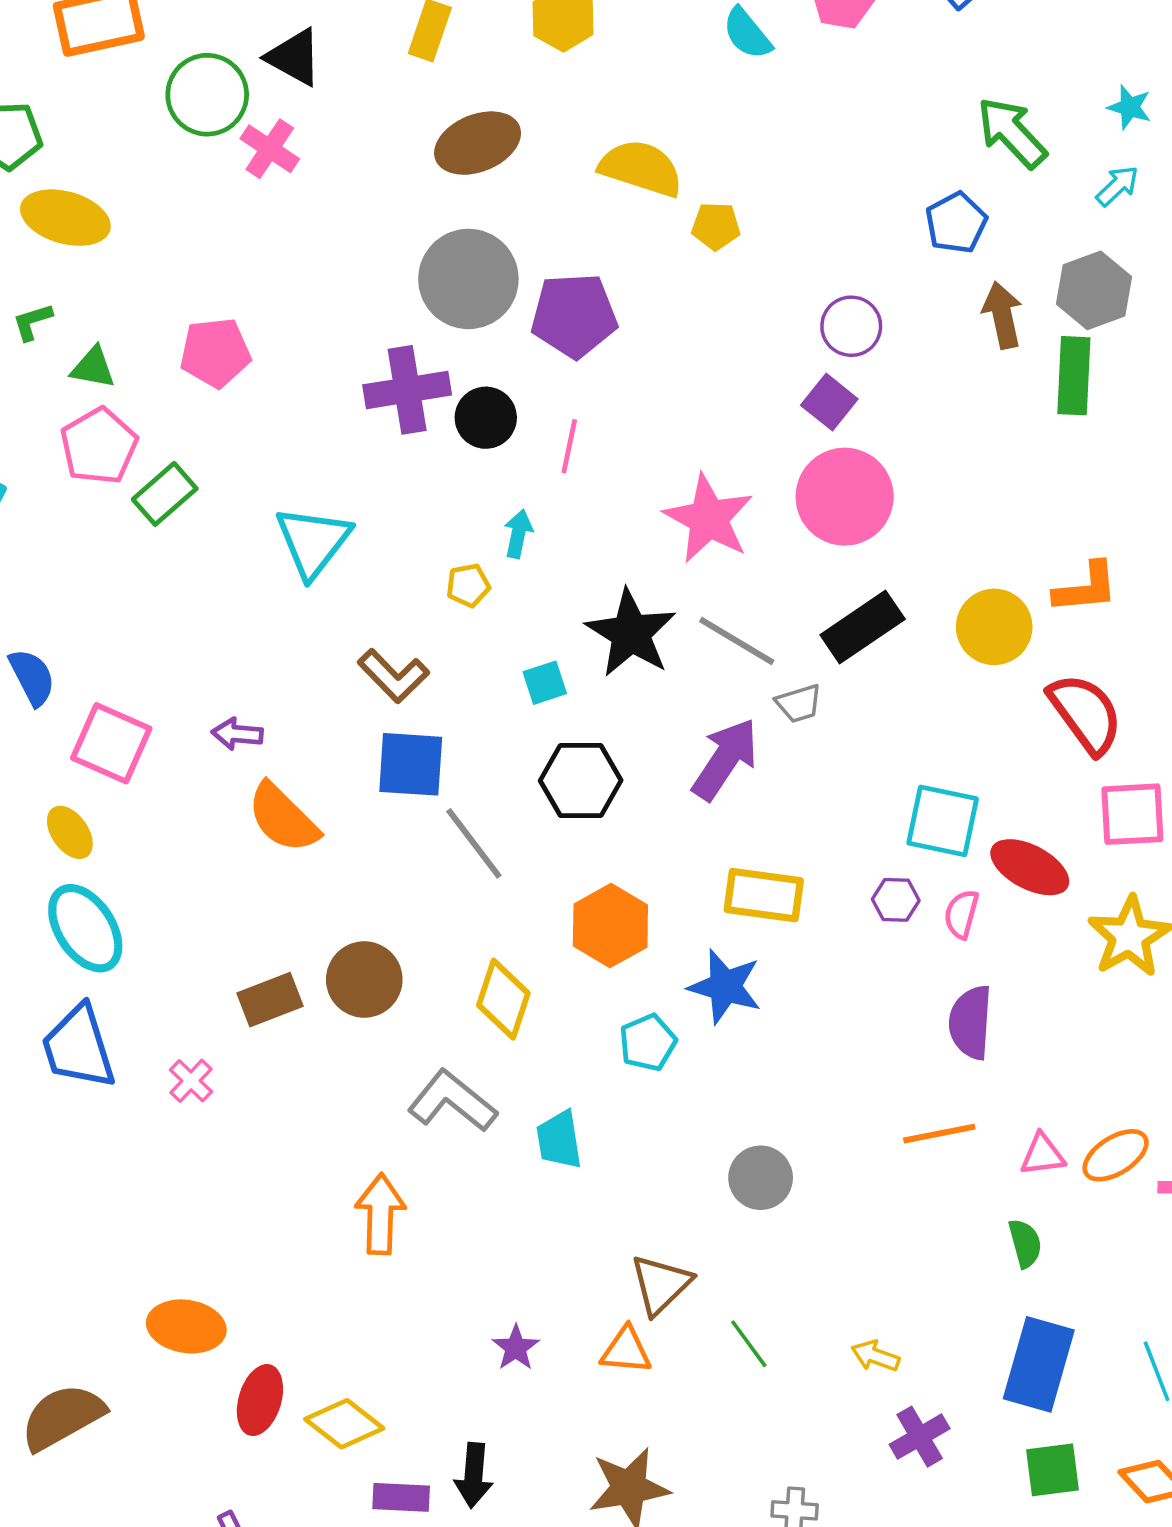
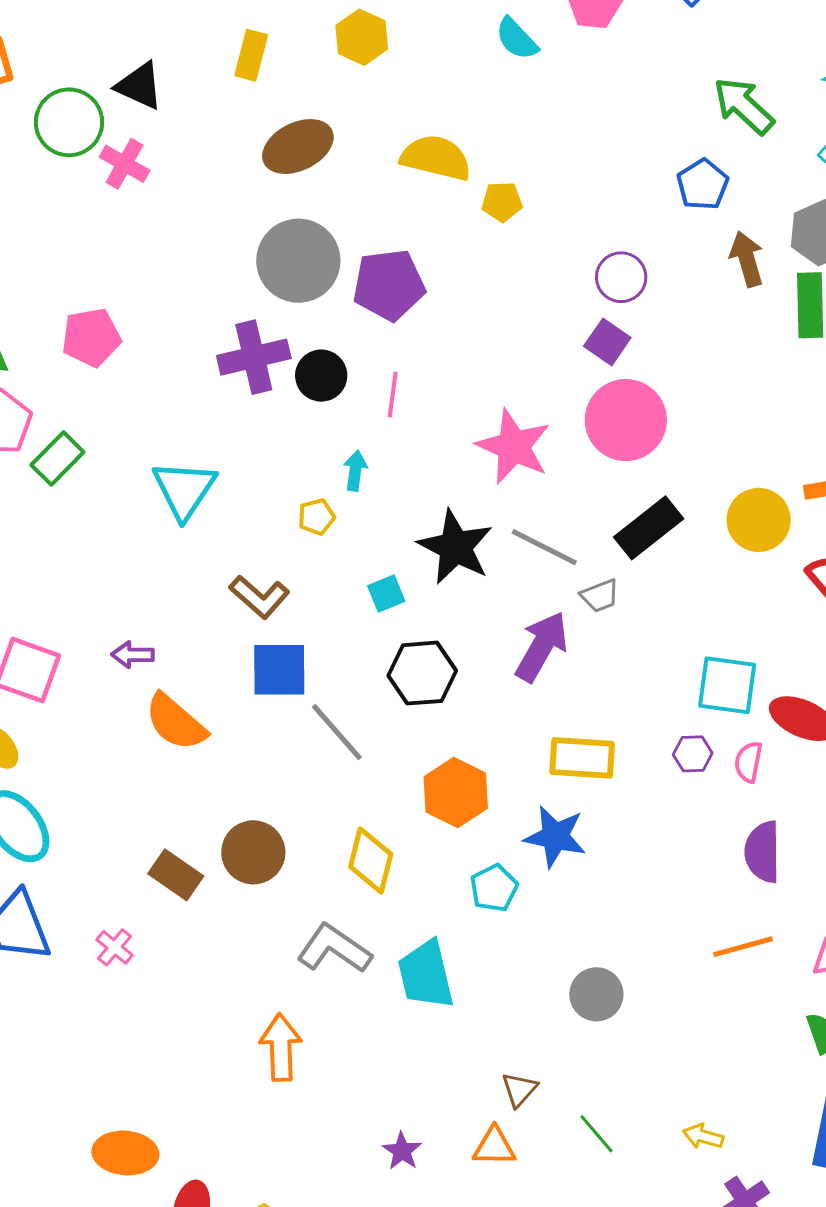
brown rectangle: (270, 1000) -> (176, 875), turned 60
cyan trapezoid: (559, 1140) -> (426, 975), size x1.4
brown triangle: (661, 1284) -> (519, 1089), size x0.7

